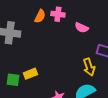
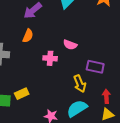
pink cross: (58, 14) -> (50, 58), moved

